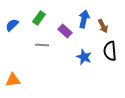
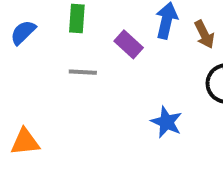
green rectangle: (39, 18) -> (77, 18), turned -32
blue star: (84, 57) -> (166, 122), moved

